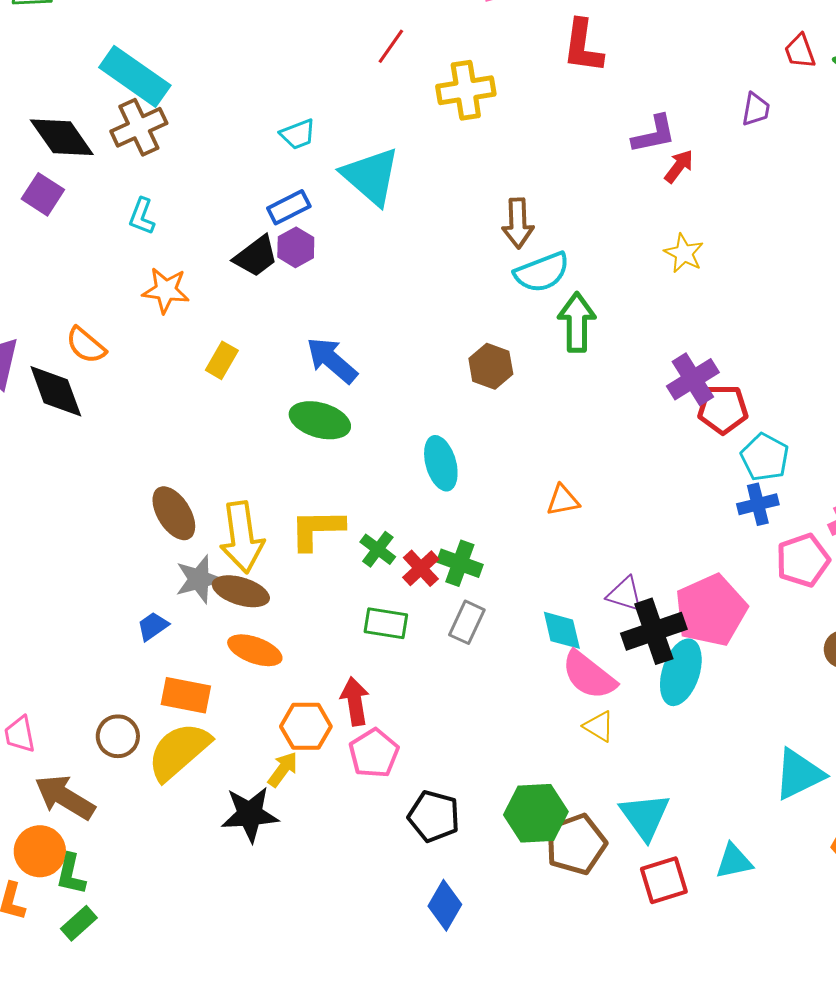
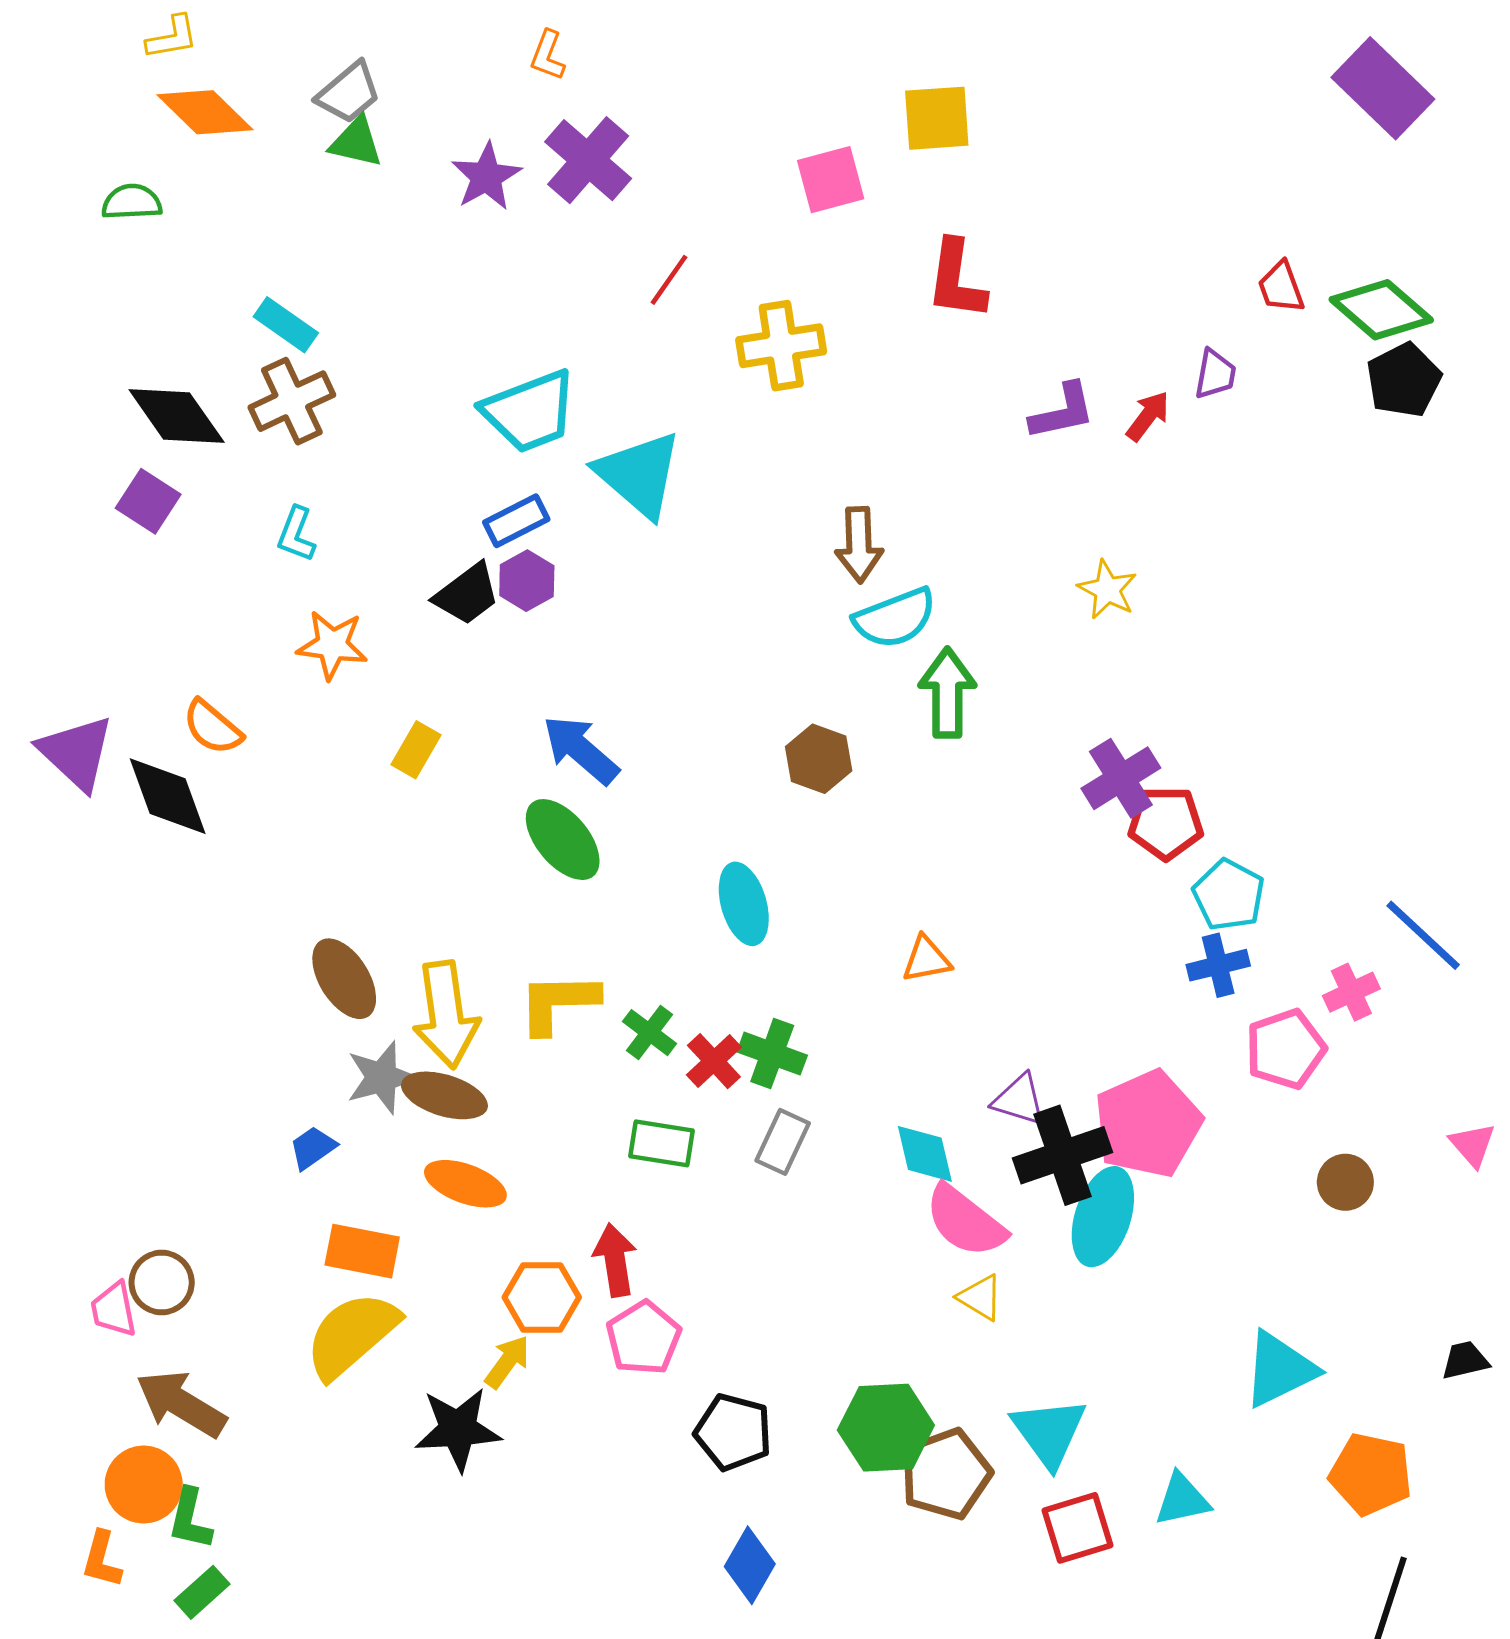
cyan rectangle: (135, 76) -> (286, 325), size x0.6
cyan trapezoid: (298, 134) -> (530, 412), size x1.8
red arrow: (679, 166) -> (1148, 416), moved
green ellipse: (320, 420) -> (563, 840), turned 34
brown circle: (118, 736) -> (162, 1283), moved

